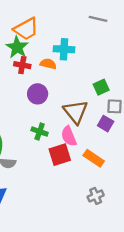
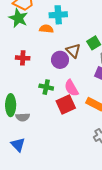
red cross: (22, 65) -> (23, 58), moved
purple circle: (38, 94) -> (60, 60), moved
brown triangle: (76, 112) -> (73, 51), moved, size x0.7

